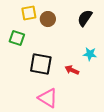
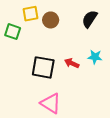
green square: (17, 38) -> (13, 32), moved
red arrow: (72, 70) -> (72, 63), moved

